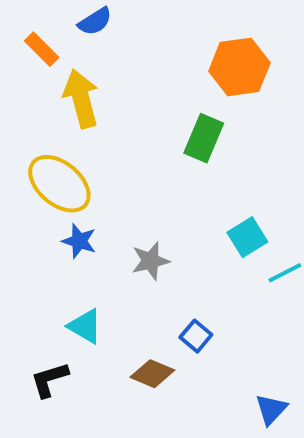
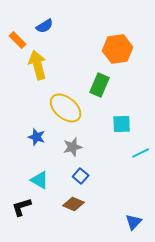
yellow ellipse: (59, 184) -> (66, 108), moved
cyan square: (247, 237) -> (122, 124), moved, turned 30
blue square: (196, 336) -> (81, 176), moved

